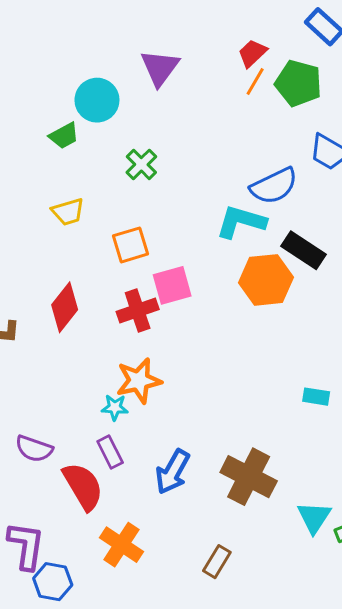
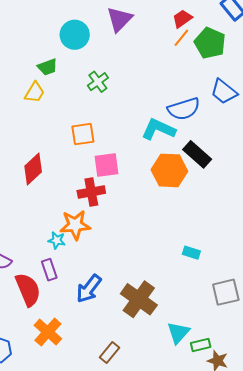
green trapezoid: (64, 136) -> (48, 67), moved
yellow trapezoid: (68, 212) -> (35, 92), moved, turned -50
red cross: (138, 311) -> (91, 192), moved

